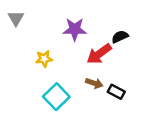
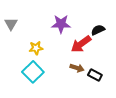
gray triangle: (16, 18) -> (11, 24), moved
cyan square: (56, 97) -> (33, 72), moved

